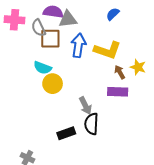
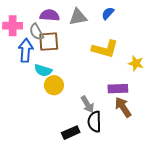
gray triangle: (68, 19) -> (78, 17), moved
blue arrow: (78, 45) -> (26, 50), moved
brown arrow: (120, 72) -> (123, 107), moved, size x1.5

